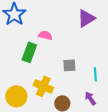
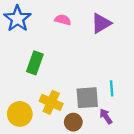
pink semicircle: (45, 35) -> (63, 20), moved
gray square: (69, 65) -> (87, 98), moved, size x1.5

